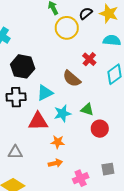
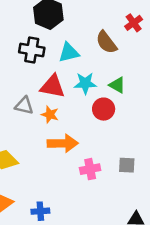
red circle: (100, 129) -> (104, 109), moved
orange star: (58, 142) -> (50, 114), moved
gray triangle: (15, 152) -> (24, 106), moved
orange arrow: (55, 163) -> (63, 143), size x1.6

